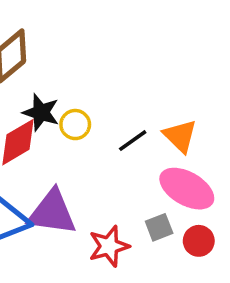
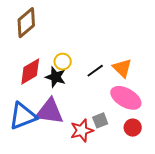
black star: (41, 112) -> (56, 77), moved
gray square: (159, 227) -> (100, 120), moved

